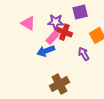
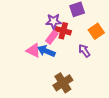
pink triangle: (28, 23) -> (33, 50), moved
blue arrow: (46, 51) -> (46, 51), turned 48

